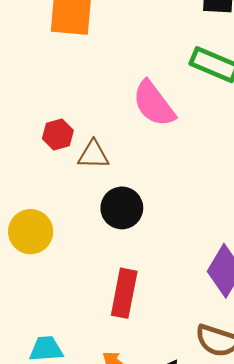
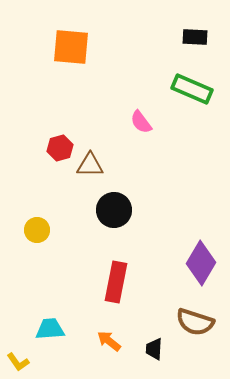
pink semicircle: (154, 104) -> (141, 122), size x0.6
yellow circle: (31, 232) -> (37, 230), size x0.7

